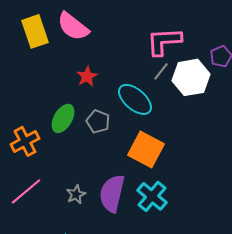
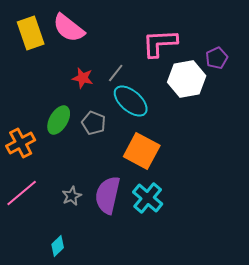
gray line: (161, 71) -> (116, 73), moved
red star: (87, 76) -> (83, 78), turned -30

